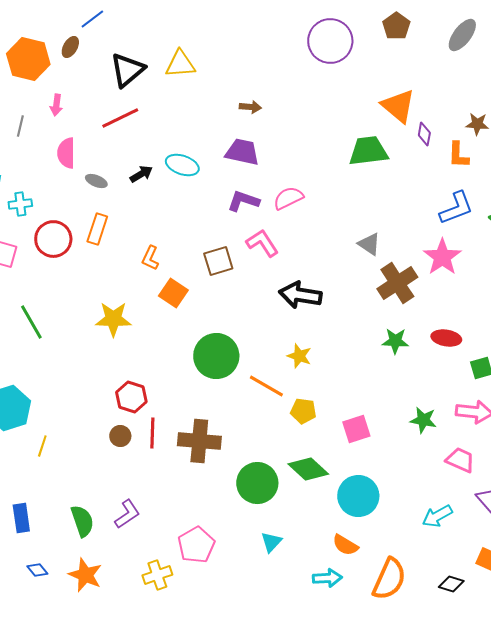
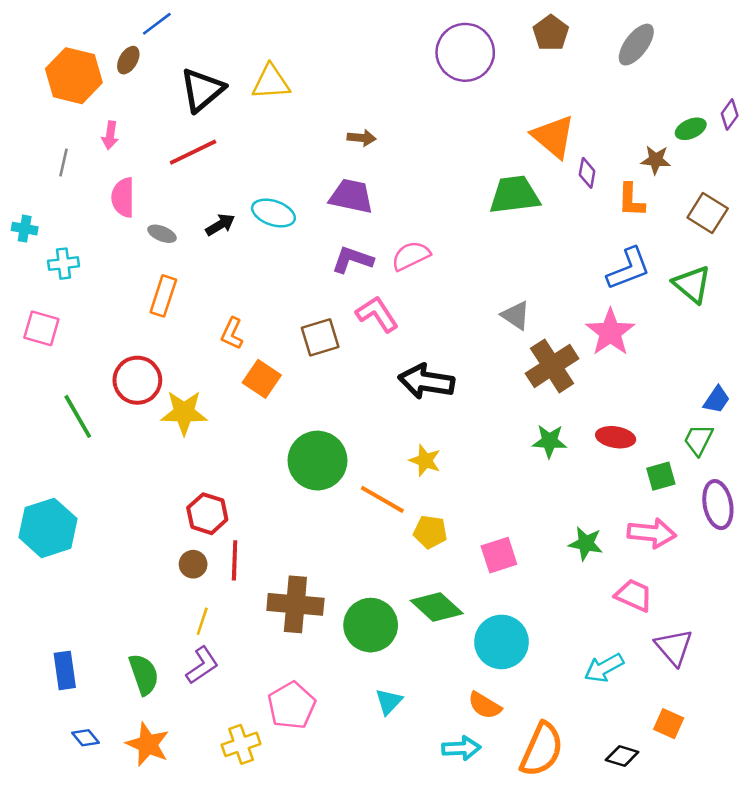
red circle: (53, 239) -> (137, 380), moved
brown cross: (199, 441) -> (295, 604), moved
yellow line: (42, 446) -> (202, 621), moved

